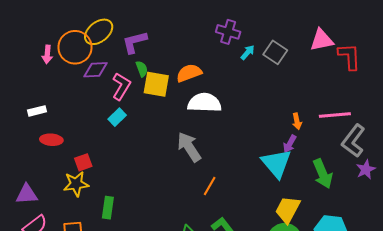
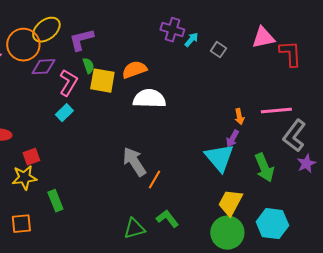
cyan arrow: (248, 52) -> (191, 40), moved
gray square: (275, 52) -> (218, 50), size x0.7
gray arrow: (189, 147) -> (134, 162), moved
green rectangle: (108, 208) -> (55, 201), turned -30

